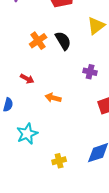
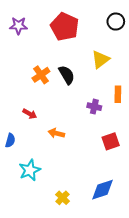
yellow cross: (59, 161) -> (63, 198), turned -32

